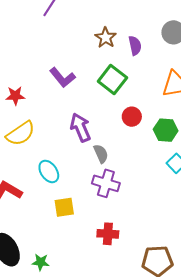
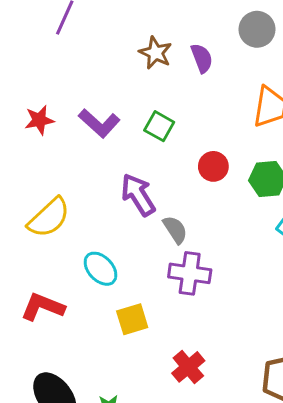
green square: (112, 79) -> (159, 126), moved, size x0.7
red star: (15, 96) -> (39, 120), moved
red cross: (108, 234) -> (188, 367), moved, turned -35

